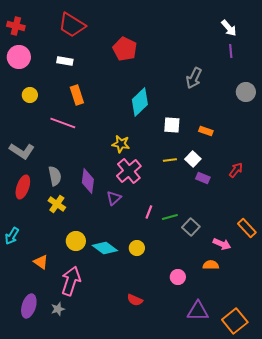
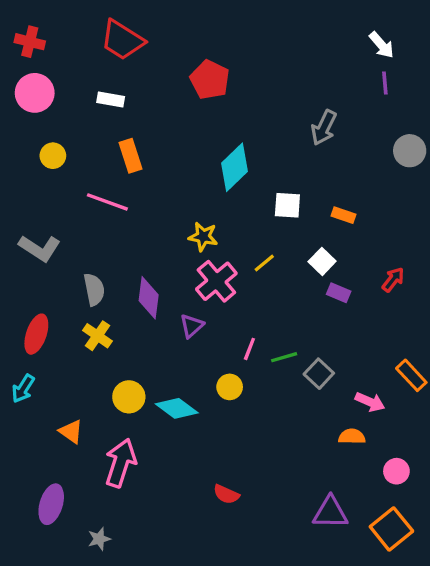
yellow line: (170, 160) -> (264, 263), moved, turned -32
red ellipse: (23, 187) -> (36, 334), moved
yellow circle: (137, 248) -> (230, 387), moved
pink circle: (178, 277) -> (396, 471), moved
gray star: (58, 309) -> (99, 539), moved

